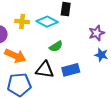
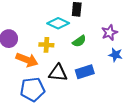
yellow cross: (22, 21) -> (46, 45), moved
green semicircle: (56, 46) -> (79, 41), moved

